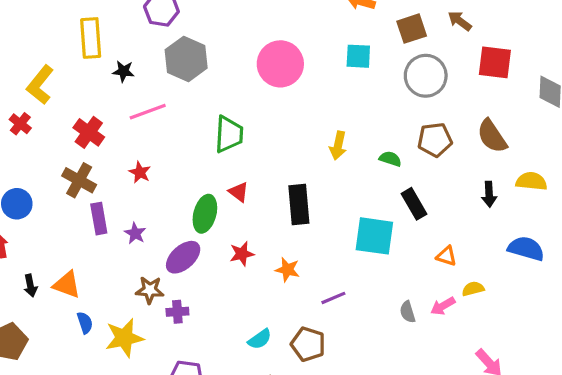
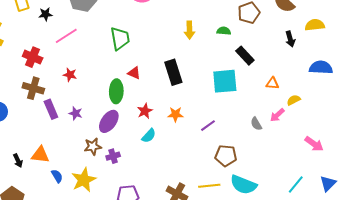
cyan semicircle: (260, 339) -> (149, 136), moved
brown pentagon: (308, 344) -> (226, 156), moved

